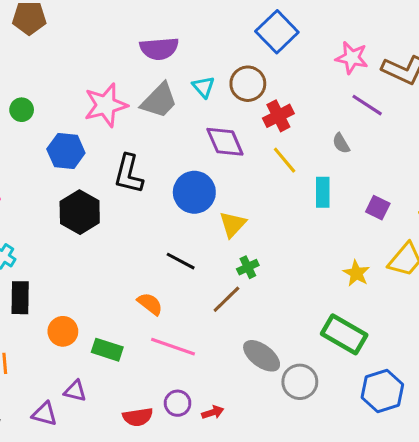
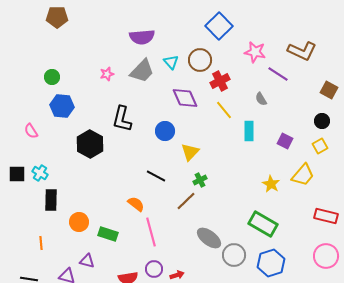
pink star: (352, 58) -> (255, 52), moved
pink star: (106, 105) -> (107, 74), size x0.5
blue hexagon: (66, 151) -> (62, 106), moved
blue circle: (194, 192) -> (165, 131), size x0.7
pink line: (173, 347) -> (151, 232), turned 56
blue hexagon: (382, 391) -> (271, 263), moved

